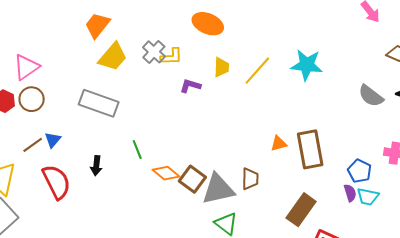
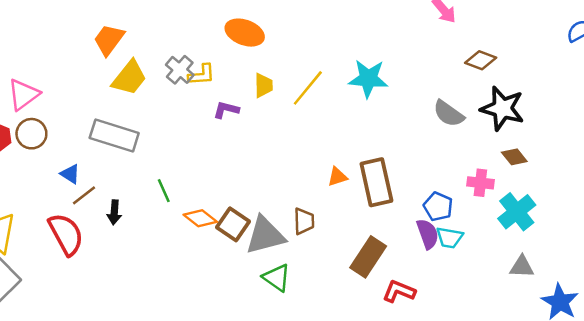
blue triangle: (53, 140) -> (70, 174), moved, turned -36
brown line: (33, 145) -> (84, 195), moved
purple semicircle: (350, 193) -> (428, 234), size x1.4

